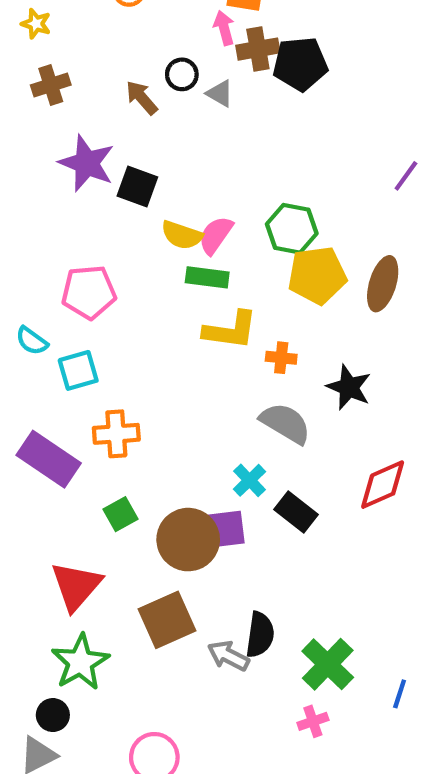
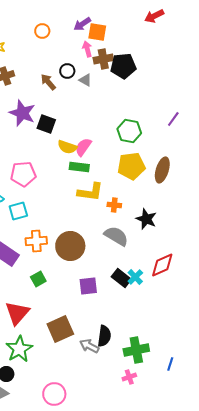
green hexagon: (292, 229) -> (129, 131), moved
cyan cross: (249, 480) -> (135, 277), moved
brown circle: (188, 540) -> (70, 246), moved
green cross: (328, 664) -> (136, 350), turned 35

